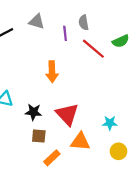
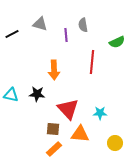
red line: (93, 49) -> (92, 62), moved, turned 55
black star: (33, 112) -> (37, 94), moved
cyan star: (110, 123) -> (100, 113), moved
brown square: (39, 136) -> (53, 129), moved

